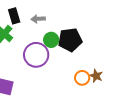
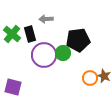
black rectangle: (14, 16) -> (30, 34), moved
green circle: (51, 40) -> (63, 53), moved

